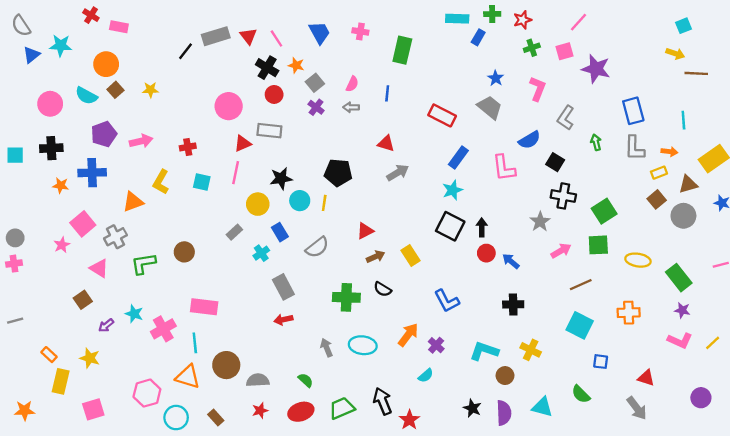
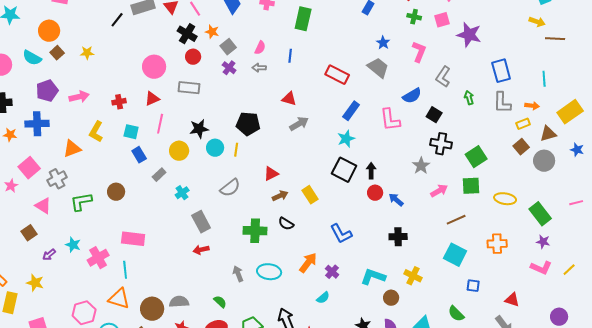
green cross: (532, 48) -> (414, 17), turned 32
red triangle: (243, 143) -> (152, 99), moved
blue rectangle: (280, 232) -> (139, 155), moved
brown circle: (226, 365) -> (152, 309), moved

